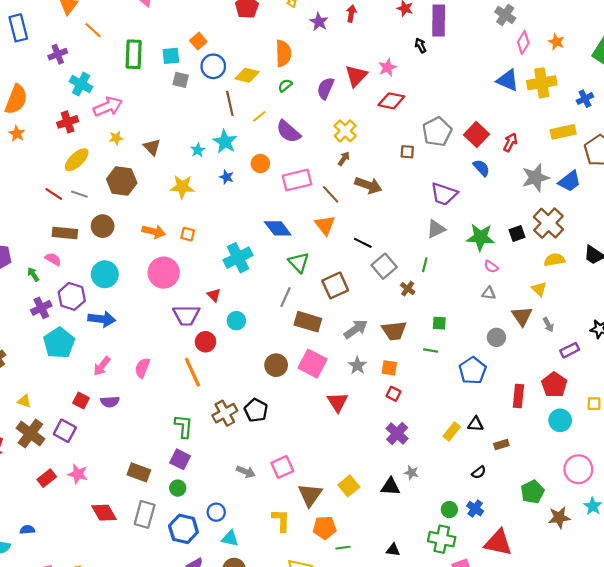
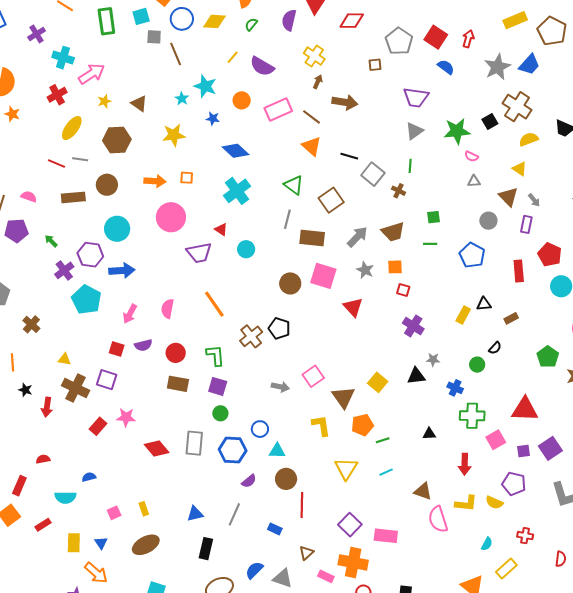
brown line: (230, 103) -> (176, 54), moved
blue diamond: (278, 228) -> (235, 151), moved
pink semicircle: (53, 259) -> (29, 197), moved
red circle: (205, 342) -> (176, 353), moved
purple rectangle: (570, 350) -> (526, 224), moved, turned -42
brown rectangle: (139, 472) -> (178, 384), moved
blue cross: (475, 509) -> (455, 388), moved
green circle: (449, 510) -> (477, 365), moved

